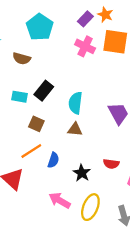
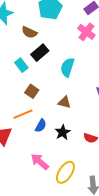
black rectangle: (44, 91) -> (40, 53), moved
cyan rectangle: (20, 97) -> (21, 65), turned 32
cyan semicircle: (75, 103) -> (67, 67), moved
black star: (82, 173) -> (63, 132), moved

